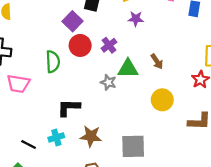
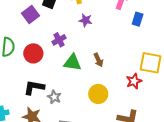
red circle: (80, 45) -> (33, 53), moved
gray star: (108, 82) -> (54, 97), moved
black L-shape: (69, 108) -> (34, 87), moved

